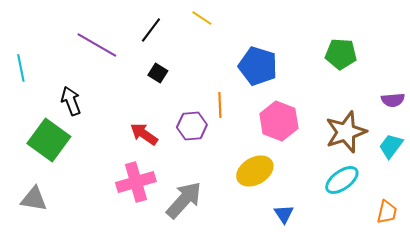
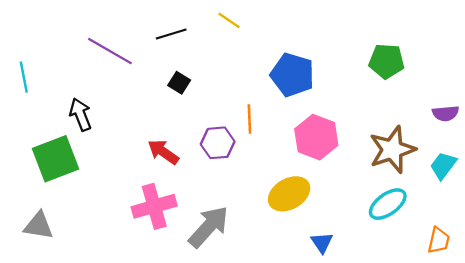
black line: (151, 30) -> (171, 34), turned 36
green square: (49, 140) -> (56, 159), turned 33

